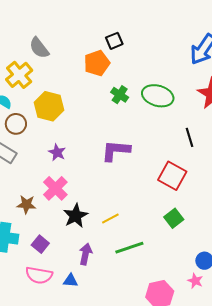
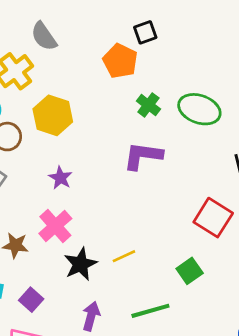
orange pentagon: (97, 63) -> (120, 61), turned -30
purple L-shape: (116, 151) -> (143, 156), moved
yellow line: (110, 218) -> (124, 256), moved
green square: (174, 218) -> (190, 271), moved

